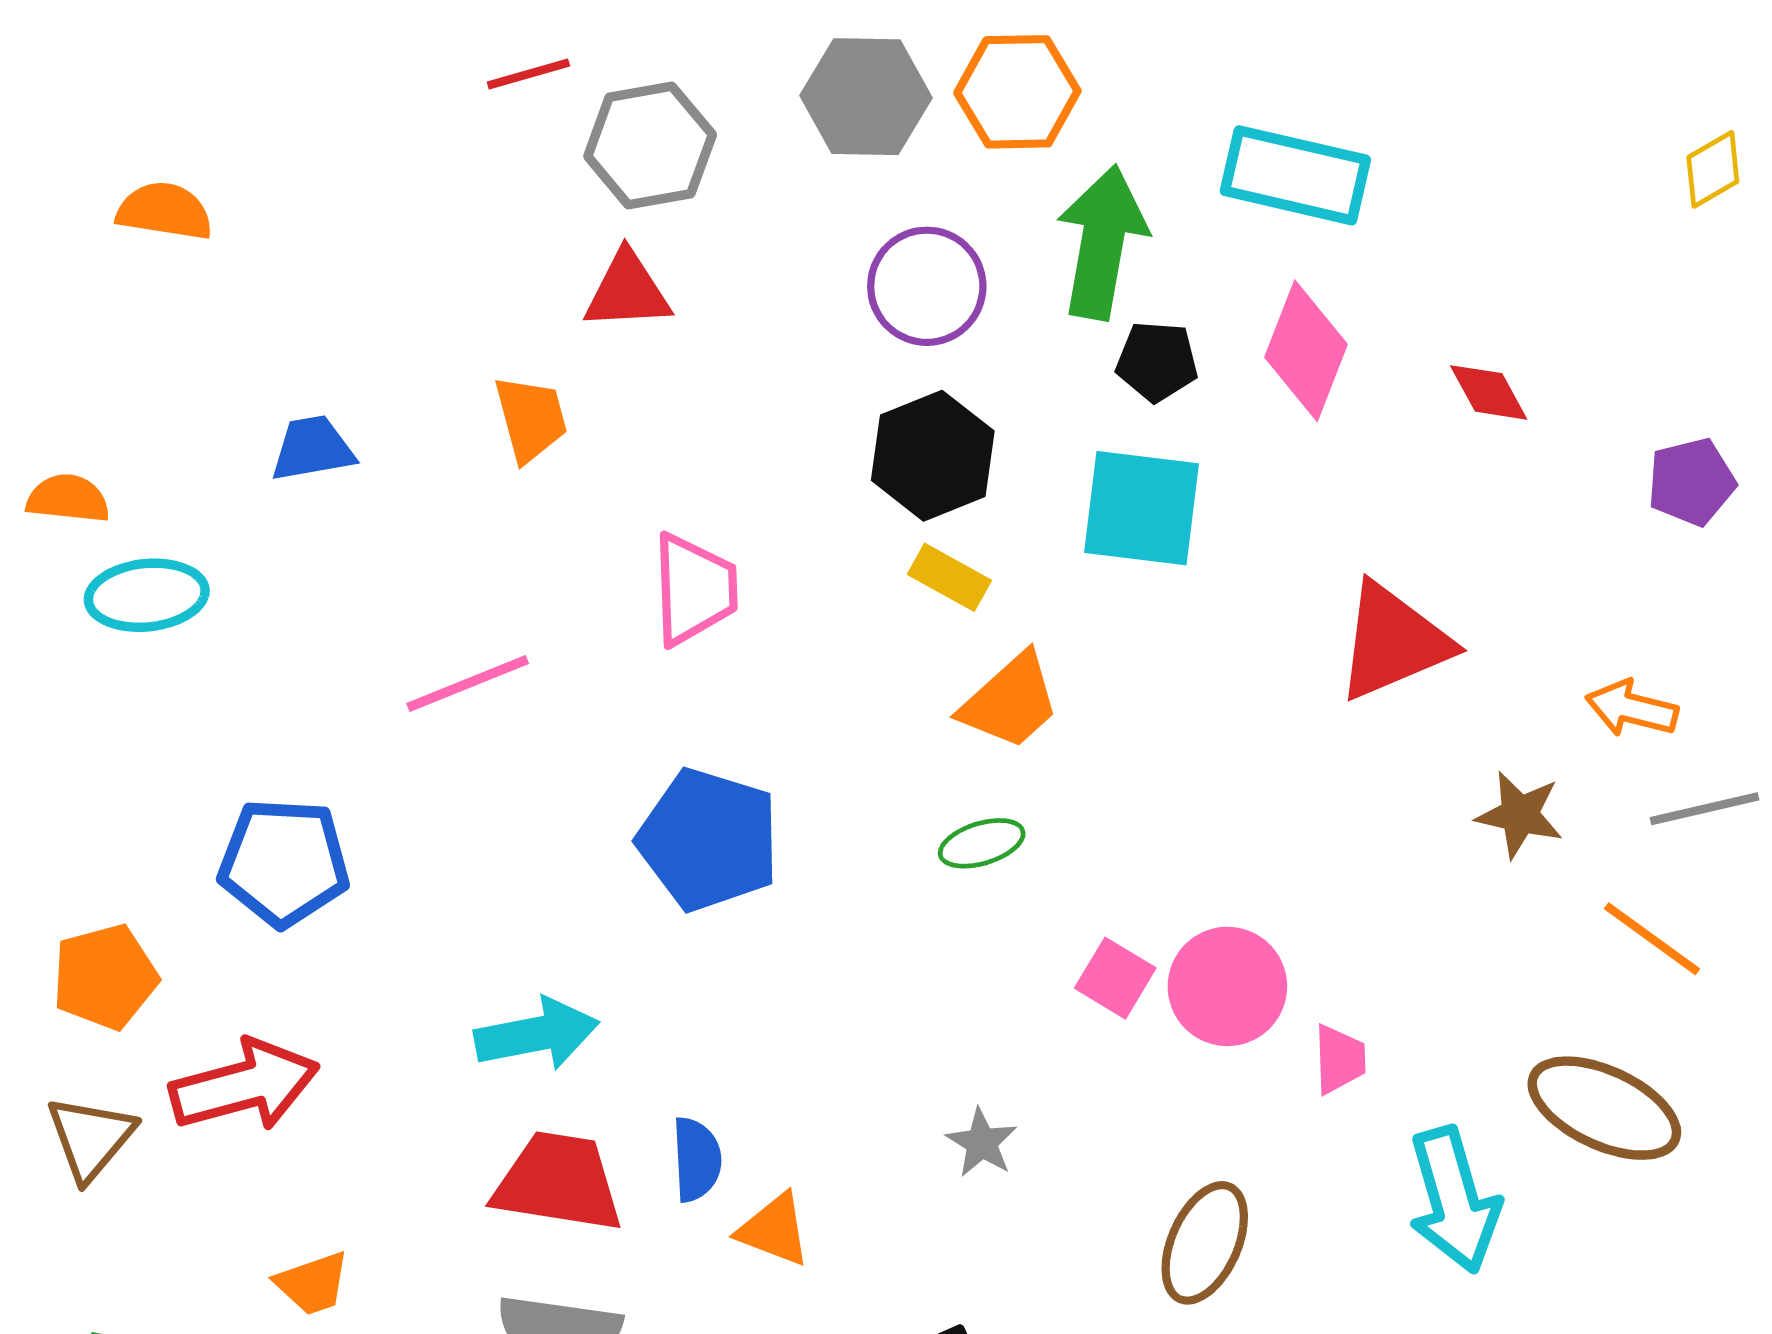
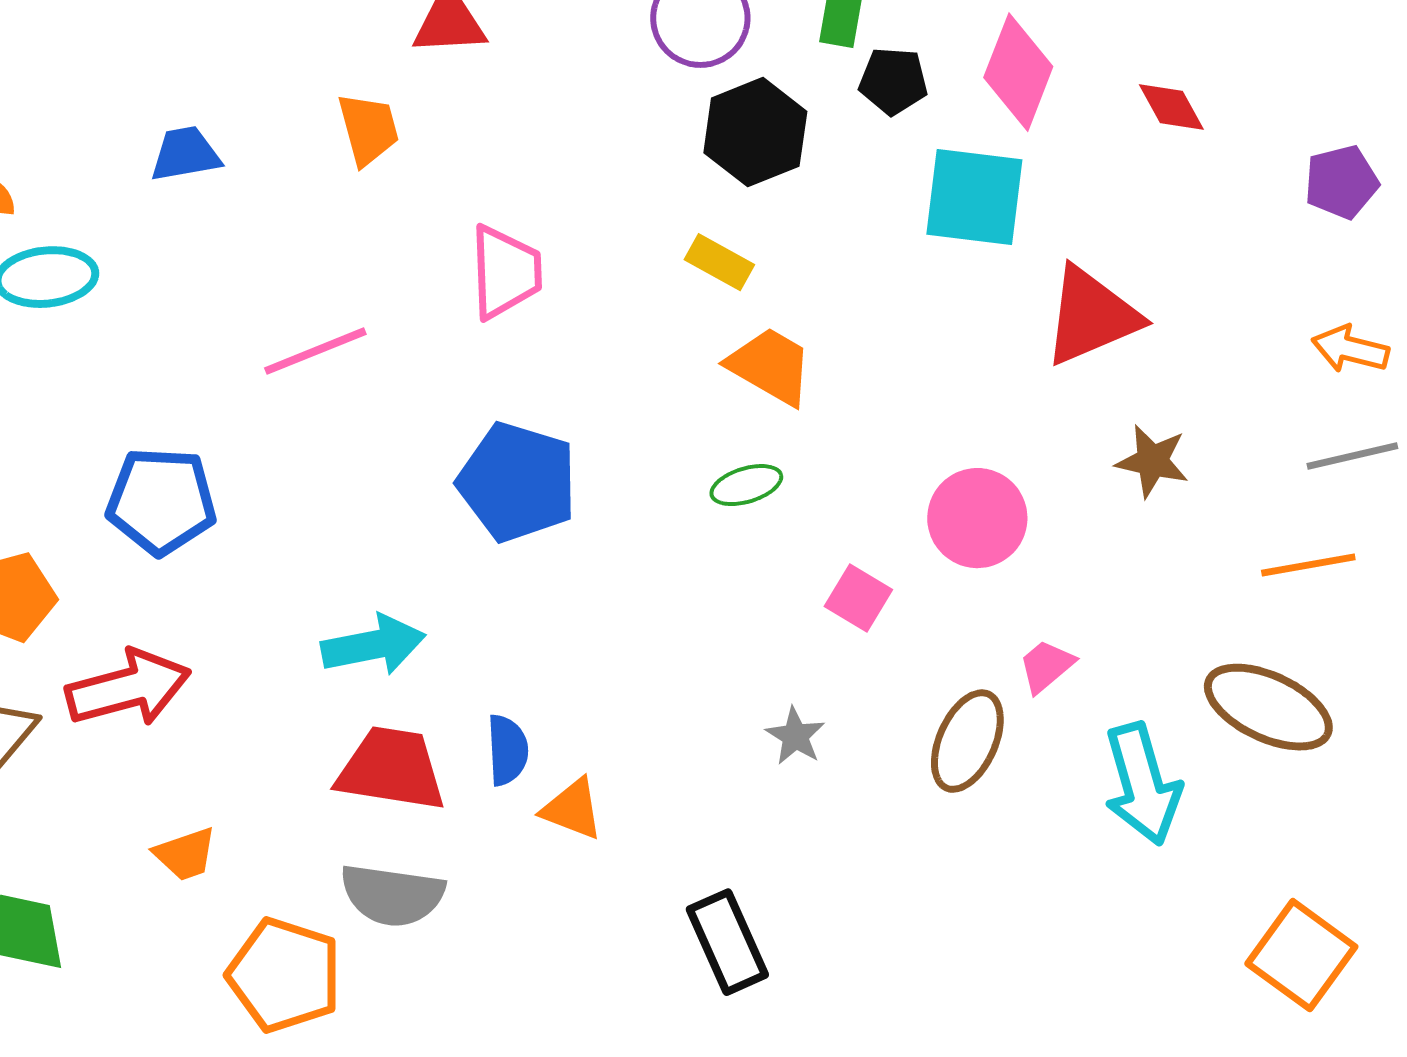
black hexagon: (933, 456) -> (755, 132), moved
cyan square: (1142, 508) -> (974, 197), moved
orange trapezoid: (1010, 701) -> (770, 366), turned -108
orange arrow: (1632, 709) -> (1350, 349), moved
brown star: (1520, 815) -> (1152, 461), moved
orange line: (1652, 939) -> (1308, 565), turned -46
pink circle: (1227, 986) -> (977, 518), moved
pink trapezoid: (1340, 1059) -> (1046, 666), turned -128
gray star: (982, 1143) -> (795, 736), moved
brown ellipse: (1205, 1243) -> (967, 741), moved

